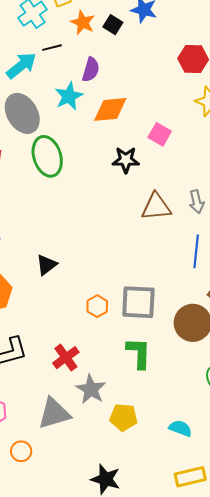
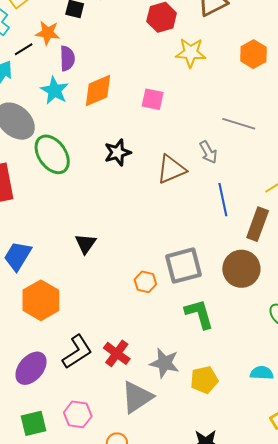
orange star: (83, 22) -> (48, 33), moved
black star: (126, 160) -> (118, 152), moved
black triangle: (47, 265) -> (86, 244), moved
red cross: (66, 358) -> (117, 353), moved

